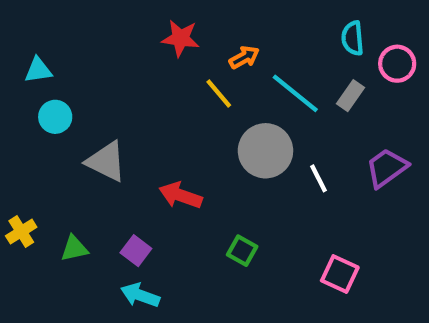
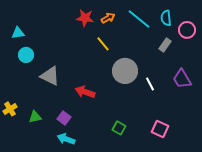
orange arrow: (244, 57) -> (108, 18), moved
cyan line: (295, 93) -> (139, 19), moved
purple trapezoid: (387, 168) -> (182, 79), turned -85
green square: (242, 251) -> (119, 128), moved

